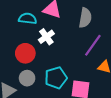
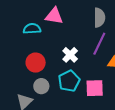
gray semicircle: (85, 18) -> (99, 18), moved
white cross: (46, 37) -> (70, 55), moved

